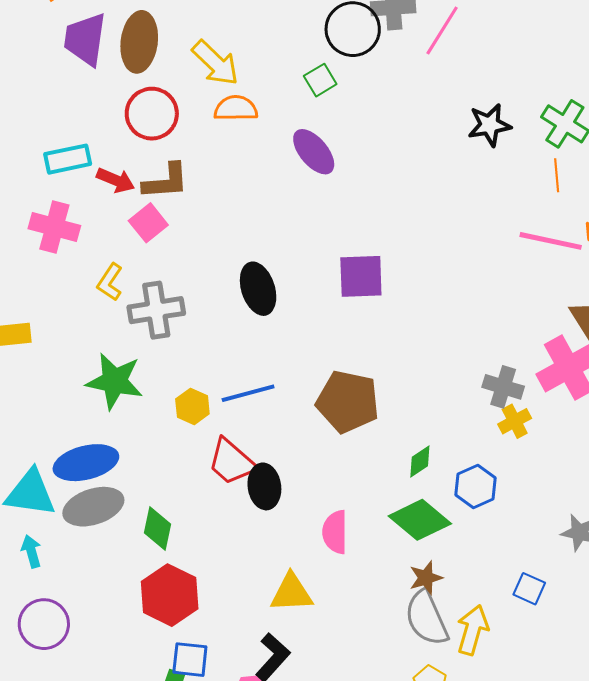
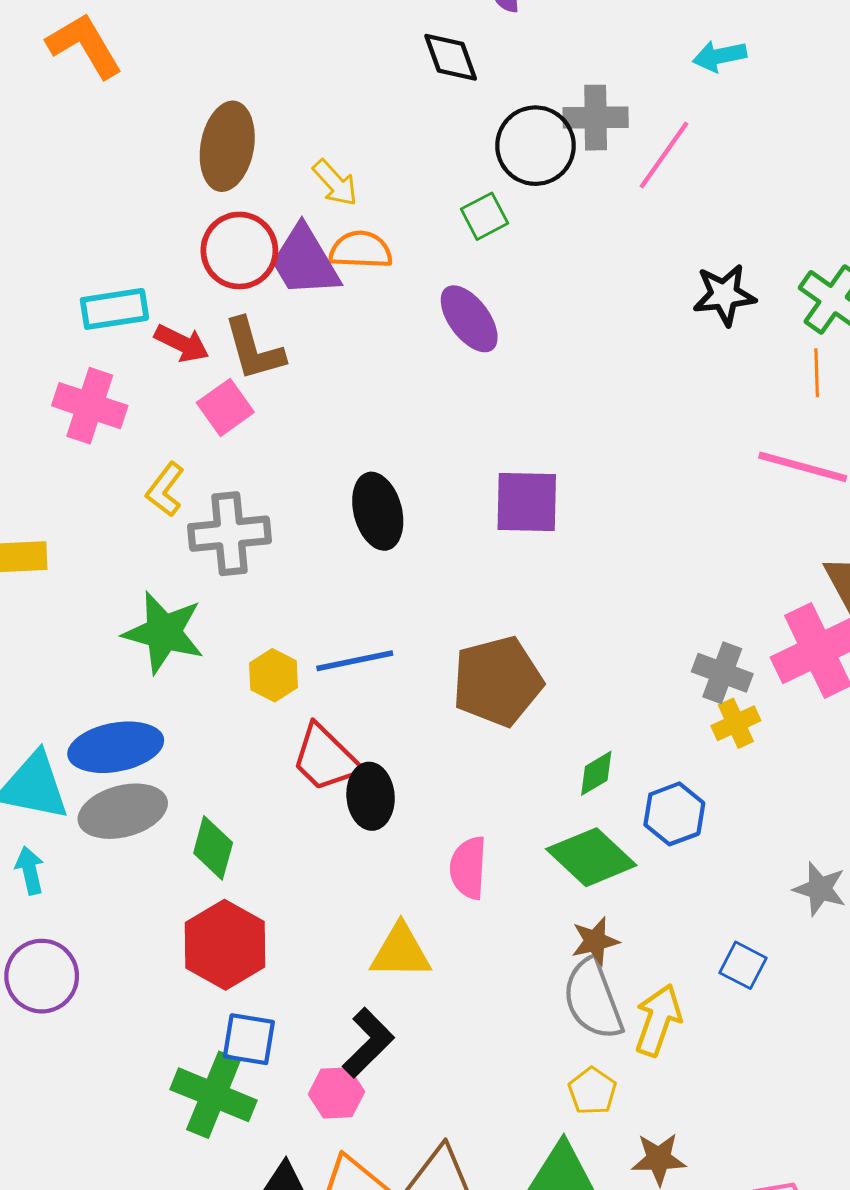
purple trapezoid: (85, 39) -> (305, 261), moved, turned -42
yellow arrow: (215, 63) -> (335, 183), size x0.7
brown L-shape: (166, 181) -> (254, 349), turned 75
brown pentagon: (348, 402) -> (497, 681), turned -30

